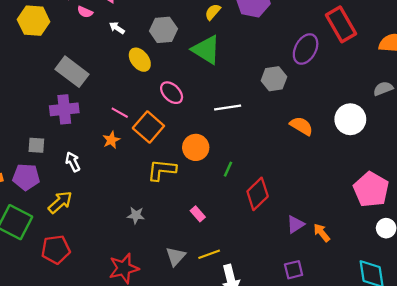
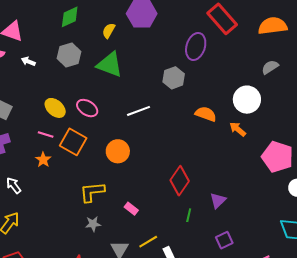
yellow ellipse: (140, 60) -> (55, 108), moved
green line: (228, 169) -> (189, 215), moved
yellow L-shape: (162, 170) -> (92, 192), moved
gray star: (136, 215) -> (93, 224), moved
orange arrow: (322, 233) -> (238, 129), moved

